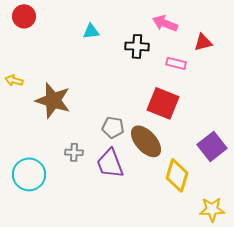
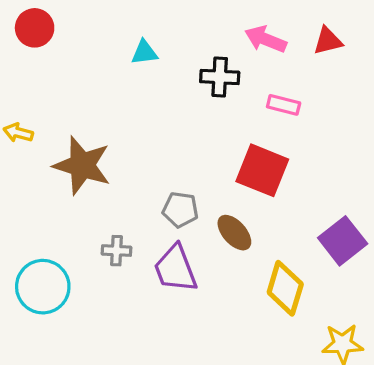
red triangle: (203, 42) -> (328, 41), moved
brown ellipse: (146, 141) -> (234, 233), size x0.7

